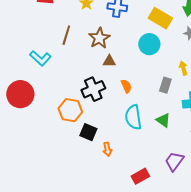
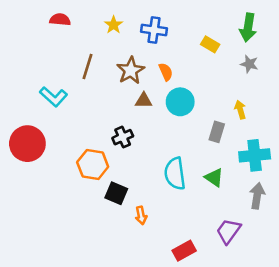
yellow rectangle: (160, 18) -> (210, 44), size x0.6
cyan circle: (149, 44) -> (180, 102), moved
orange semicircle: (126, 86) -> (166, 72), moved
black cross: (93, 89) -> (123, 137), size x0.7

